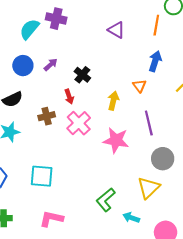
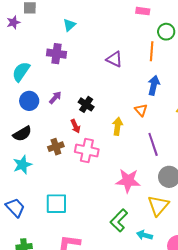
cyan semicircle: (29, 29) -> (21, 72), moved
pink cross: (79, 123) -> (87, 151), turned -30
pink star: (116, 140) -> (128, 181), moved

